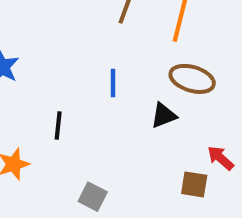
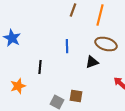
brown square: (194, 184) -> (76, 96), moved

